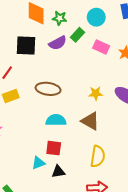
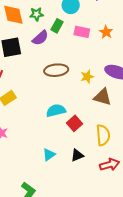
brown ellipse: (48, 89) -> (56, 70), moved
brown triangle: (90, 121) -> (103, 97), moved
red square: (54, 148) -> (74, 123), moved, turned -35
black triangle: (58, 172) -> (77, 155), moved

